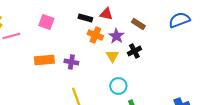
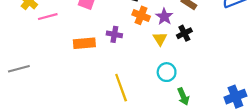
purple cross: (71, 62) -> (114, 34), moved

